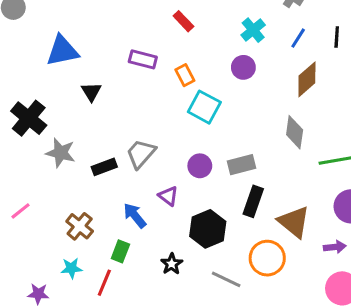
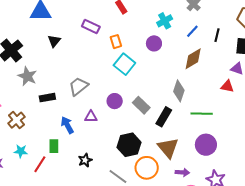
gray rectangle: (241, 165) -> (141, 105), turned 48
black rectangle: (104, 167) -> (47, 98), moved
purple triangle: (168, 196) -> (91, 117), turned -48
black rectangle: (253, 201) -> (164, 117), moved
brown cross: (80, 226) -> (16, 120), moved
black hexagon: (208, 229) -> (129, 145), moved
purple arrow: (335, 247) -> (182, 172), moved
green rectangle: (120, 251) -> (54, 146), turned -32

